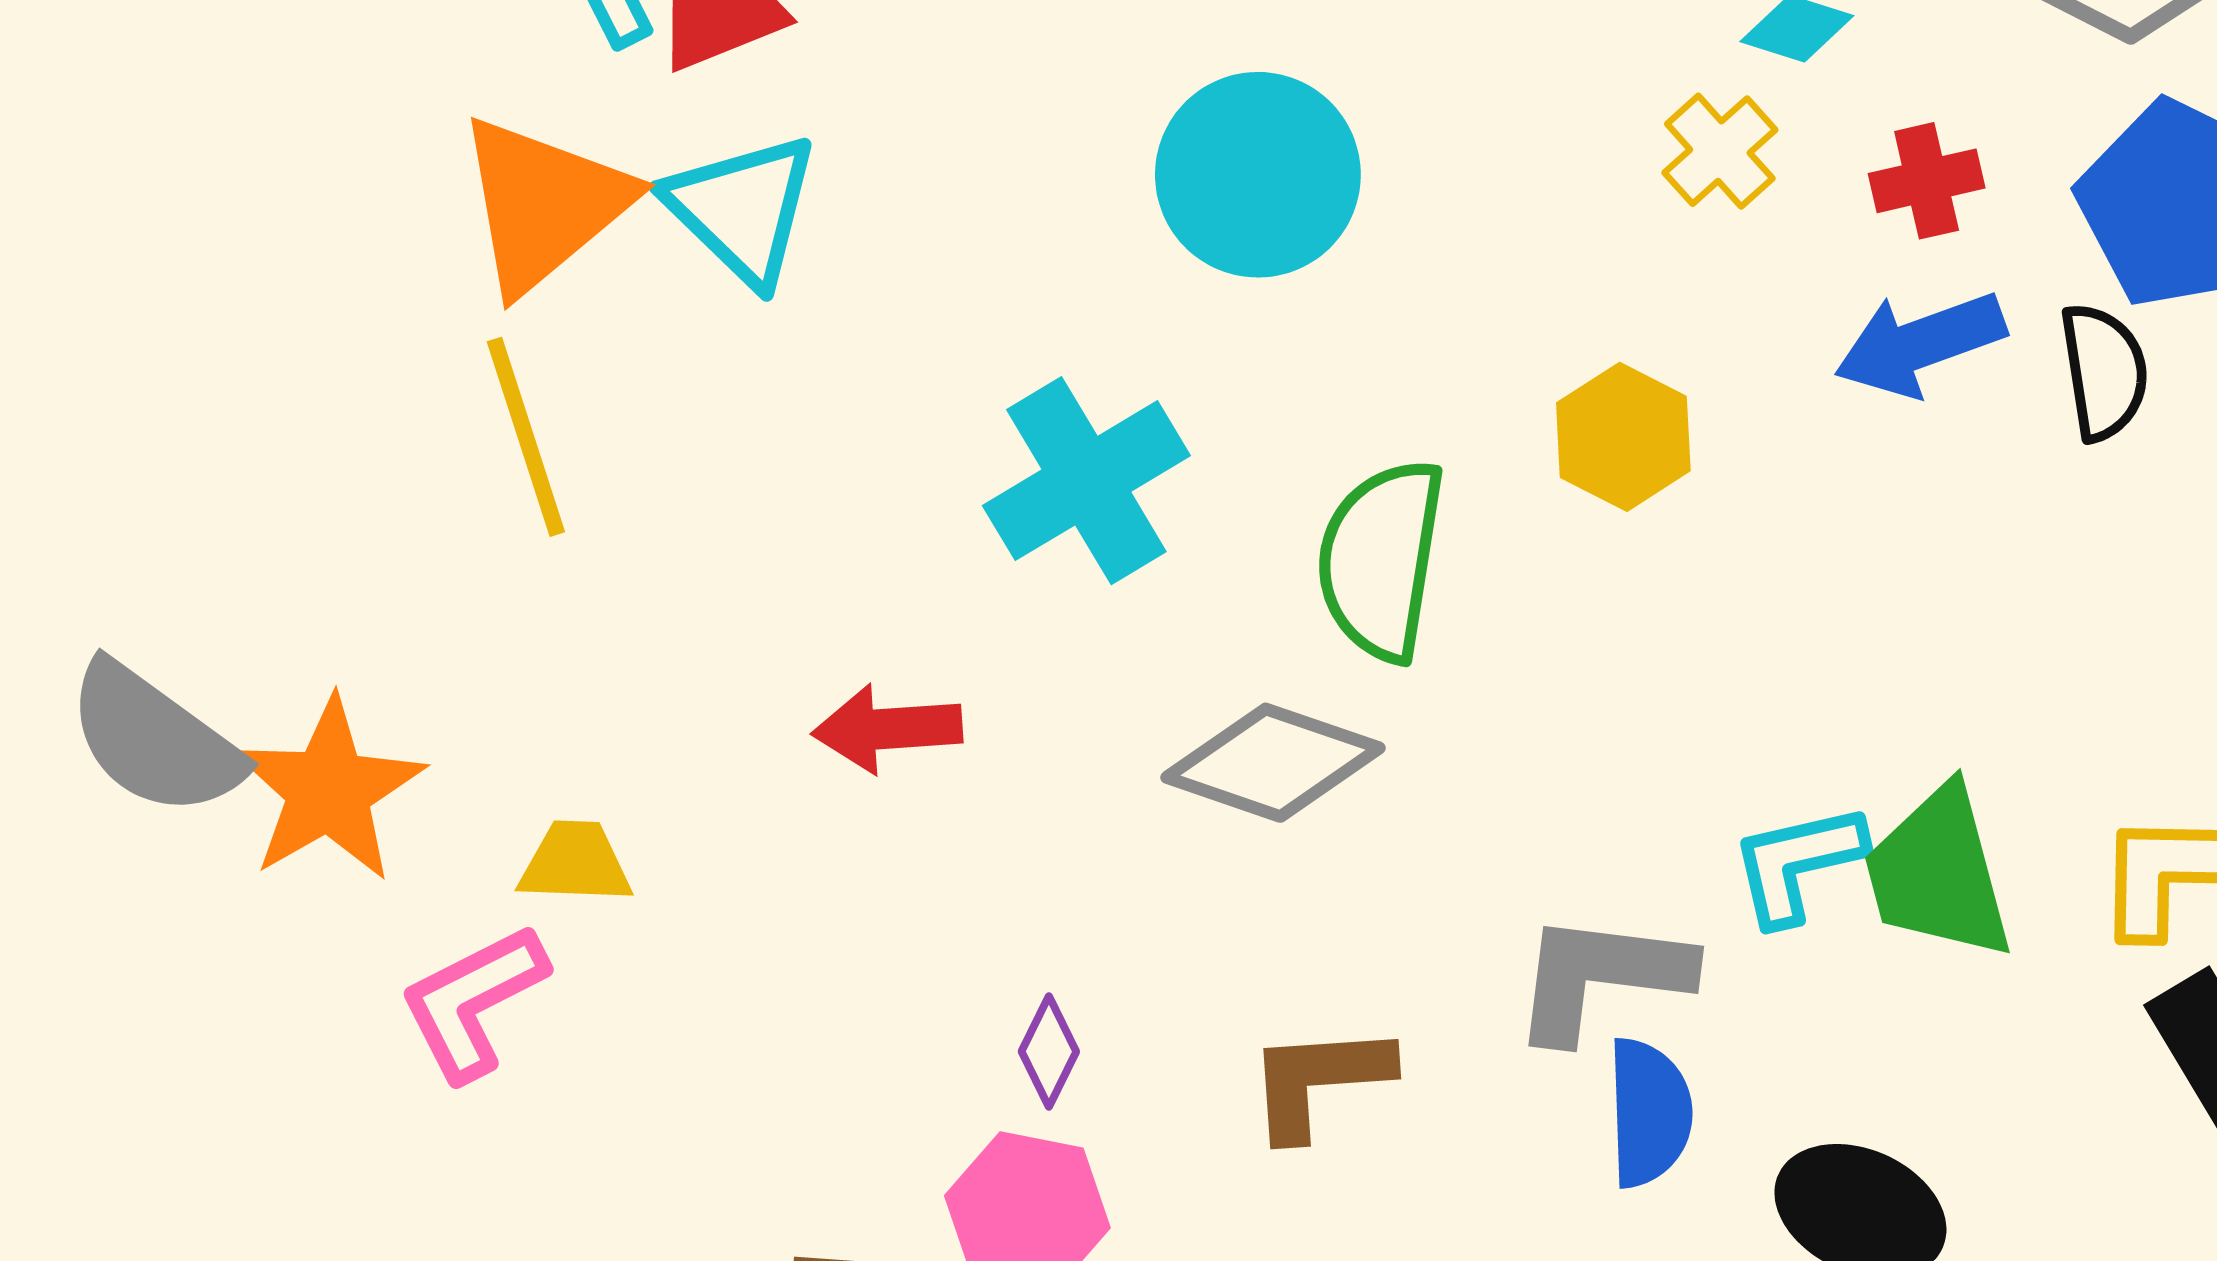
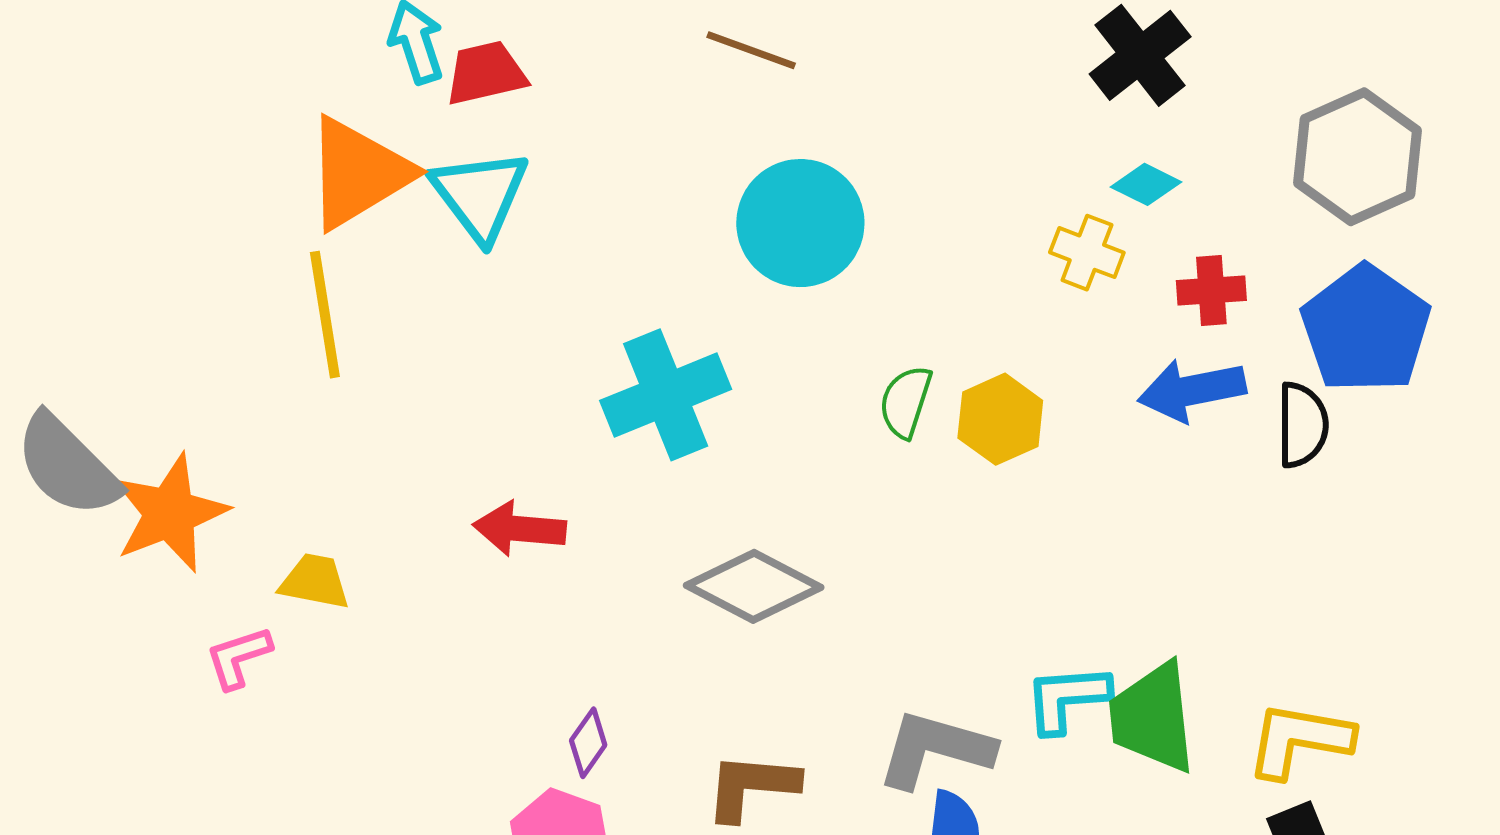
yellow cross: (1720, 151) -> (1087, 253), turned -36
green semicircle: (1381, 560) -> (906, 402), moved, size x0.6
pink L-shape: (473, 1002) -> (239, 657), size x0.7

